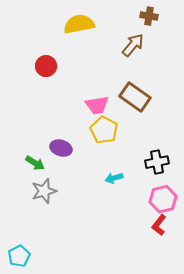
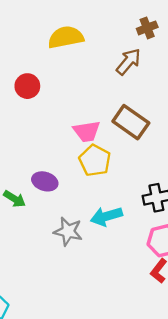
brown cross: (149, 16) -> (147, 28), turned -30
cyan arrow: (114, 178) -> (106, 216), size x1.5
gray star: (44, 191) -> (68, 231), moved, turned 30

